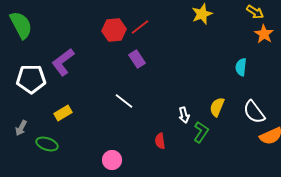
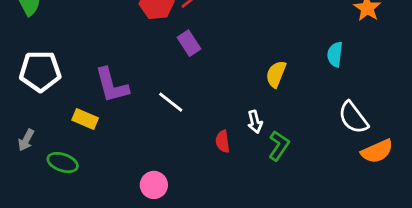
purple L-shape: (63, 62) -> (112, 85), moved, turned -68
yellow semicircle: (217, 107) -> (276, 74), moved
yellow rectangle: (63, 113) -> (85, 119), turned 54
red semicircle: (160, 141) -> (223, 141), moved

